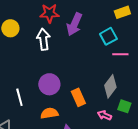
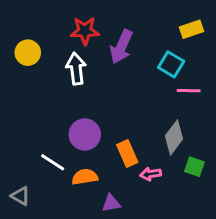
cyan square: (108, 36) -> (171, 64), turned -30
white line: (19, 97) -> (53, 162), moved, turned -42
pink arrow: (104, 115) -> (151, 174), moved, turned -32

